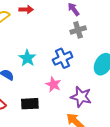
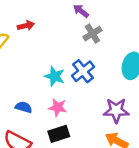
cyan star: (27, 58) -> (55, 76), moved
pink star: (53, 84) -> (58, 107), moved

